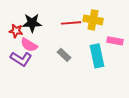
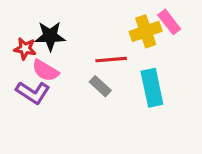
yellow cross: (93, 20) -> (146, 31), turned -30
red line: (71, 23) -> (111, 60), moved
pink rectangle: (115, 41) -> (169, 22), moved, turned 42

